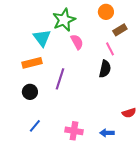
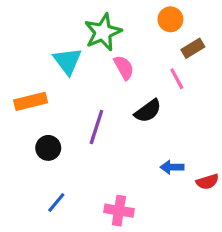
orange rectangle: (32, 63) -> (31, 101), moved
black semicircle: (105, 69) -> (148, 111), moved, turned 42
blue arrow: (107, 133) -> (172, 167), moved

